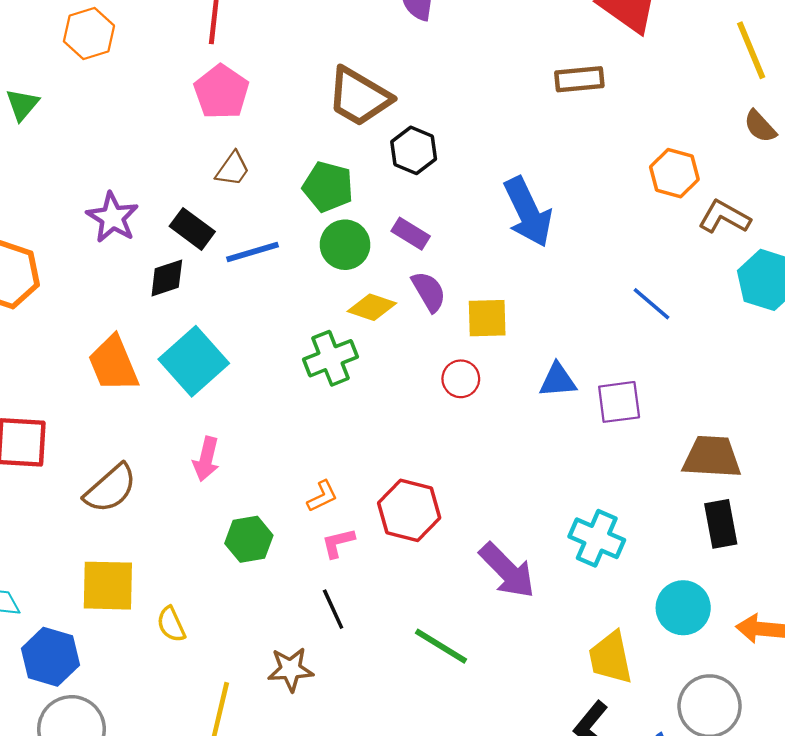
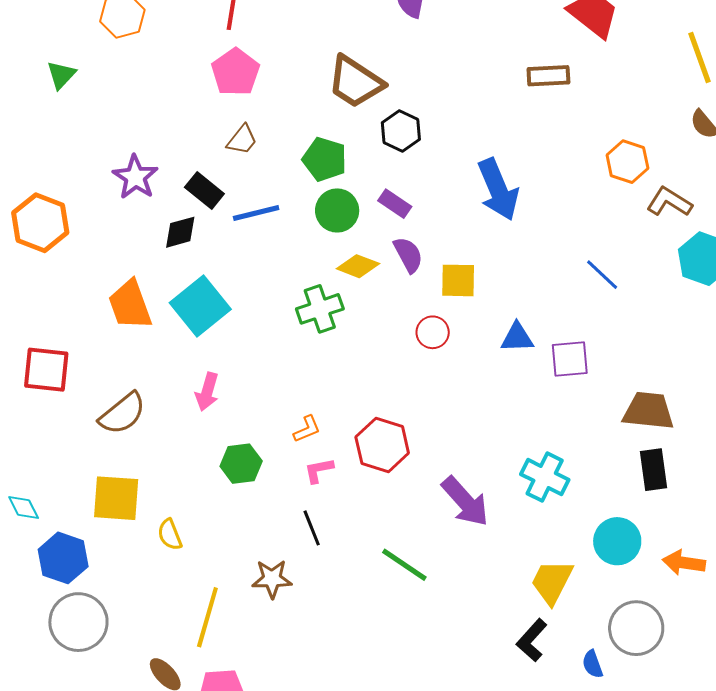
yellow trapezoid: (611, 658) -> (552, 582), turned 36

